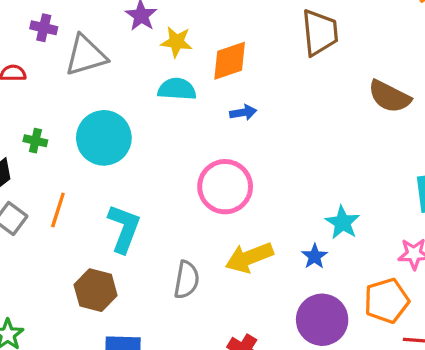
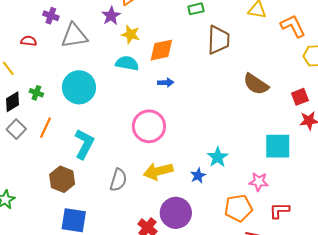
green cross: (35, 141) -> (36, 93), moved
purple circle: (322, 320) -> (176, 213), moved

